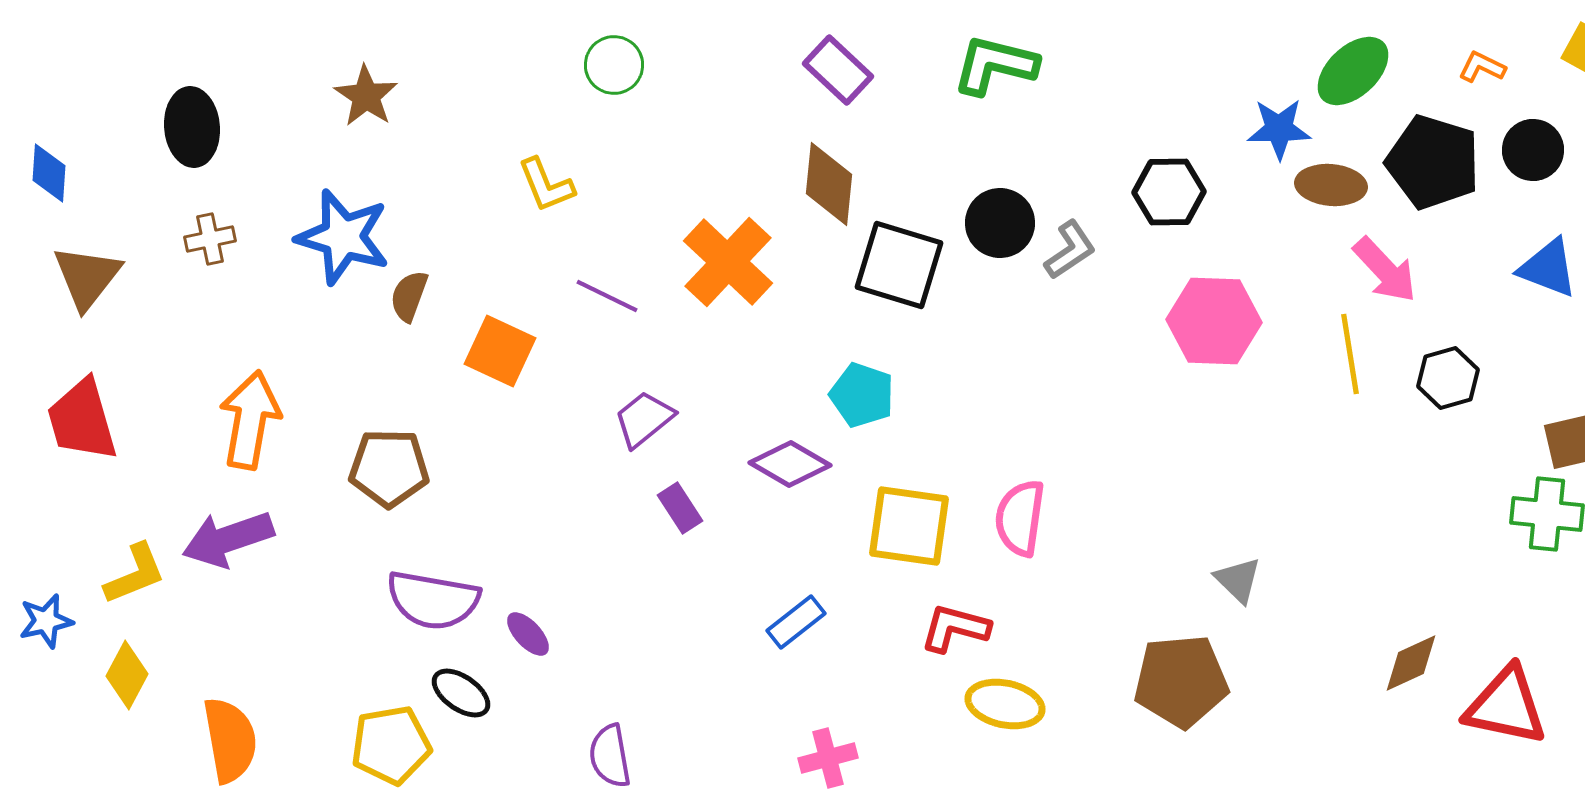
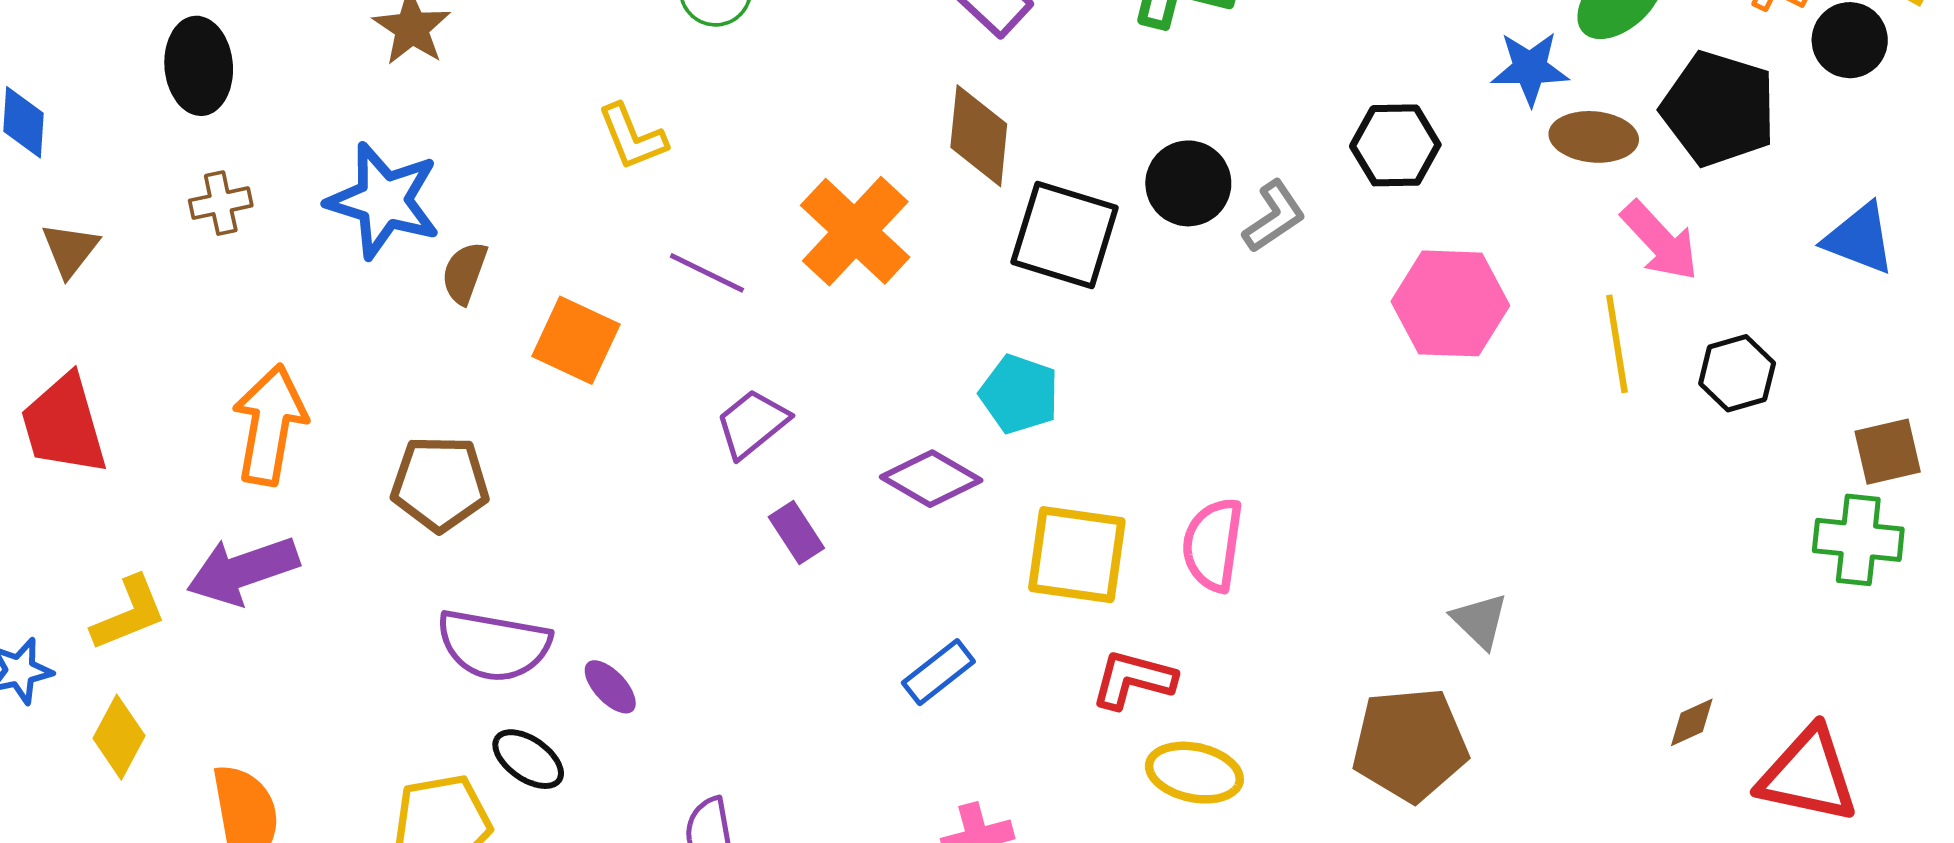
black circle: (1533, 150) -> (1850, 40), moved
brown triangle: (87, 277) -> (70, 250), size x0.7
brown diamond: (1411, 663) -> (1692, 722), size x0.7

